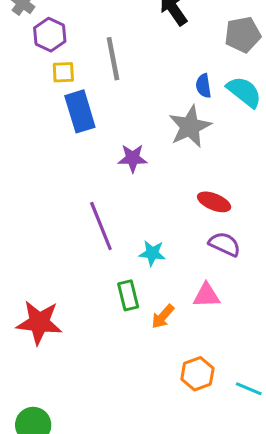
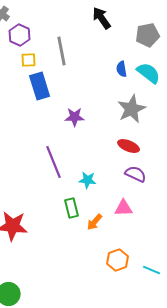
gray star: (190, 127) -> (132, 109), moved

